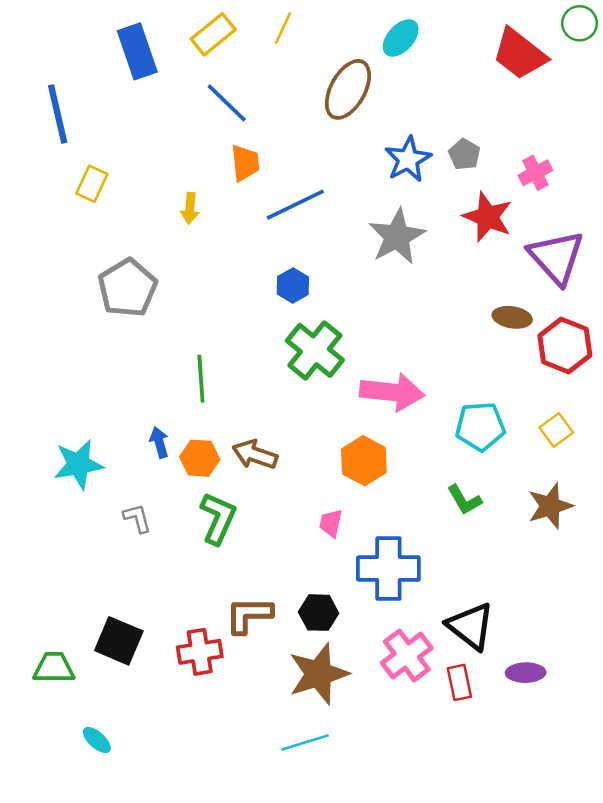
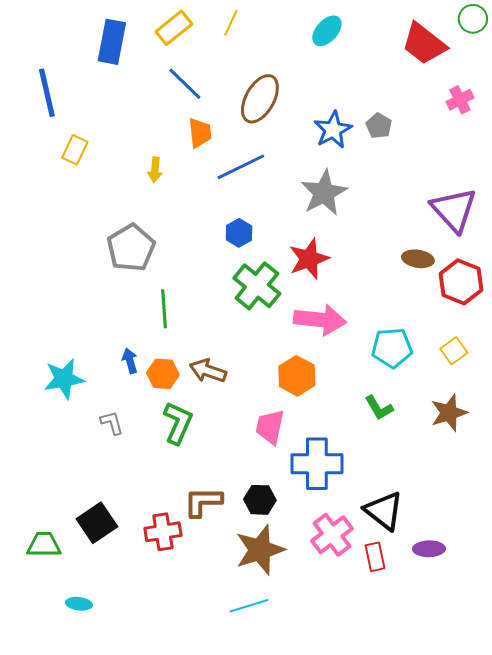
blue rectangle: (137, 51) -> (112, 42), turned 30
brown ellipse: (348, 89) -> (260, 99), moved
pink cross: (535, 173) -> (460, 100), moved
red star: (488, 217) -> (309, 259), moved, turned 30
gray pentagon: (127, 288) -> (131, 248), moved
pink trapezoid: (331, 523) -> (270, 427), size x1.5
black square: (119, 641) -> (97, 523), turned 33
cyan ellipse: (97, 740) -> (79, 604), turned -35

